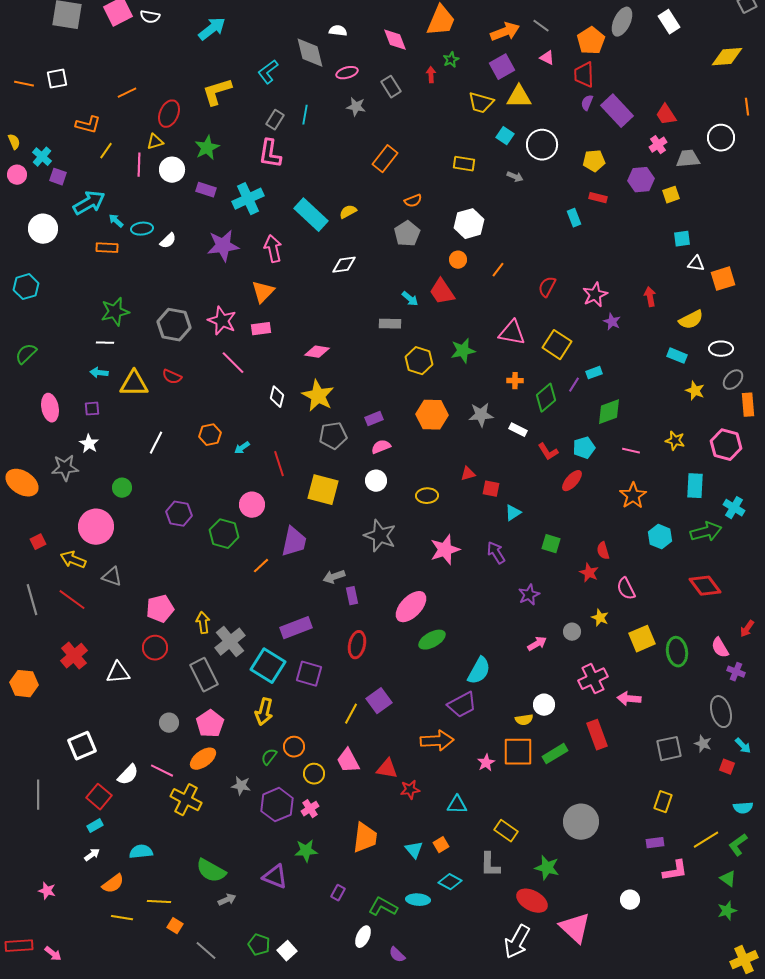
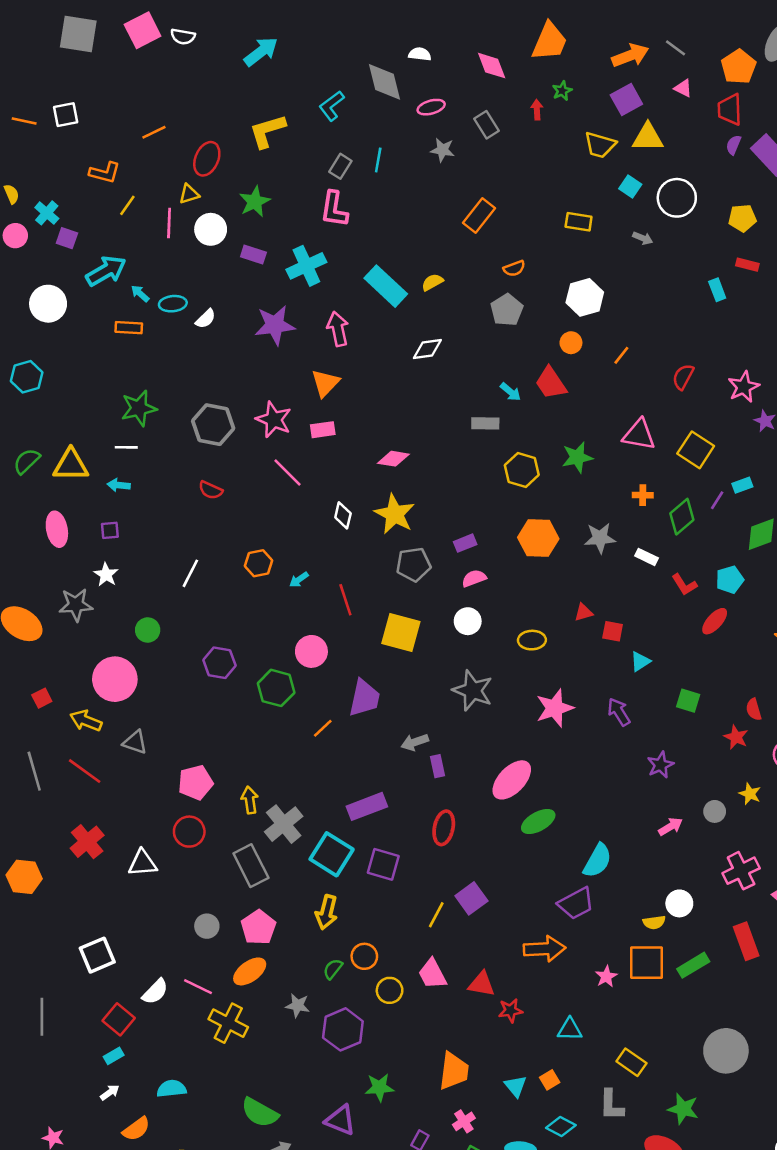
yellow triangle: (134, 384) -> (71, 465), moved
pink cross: (310, 809) -> (464, 1121), moved

